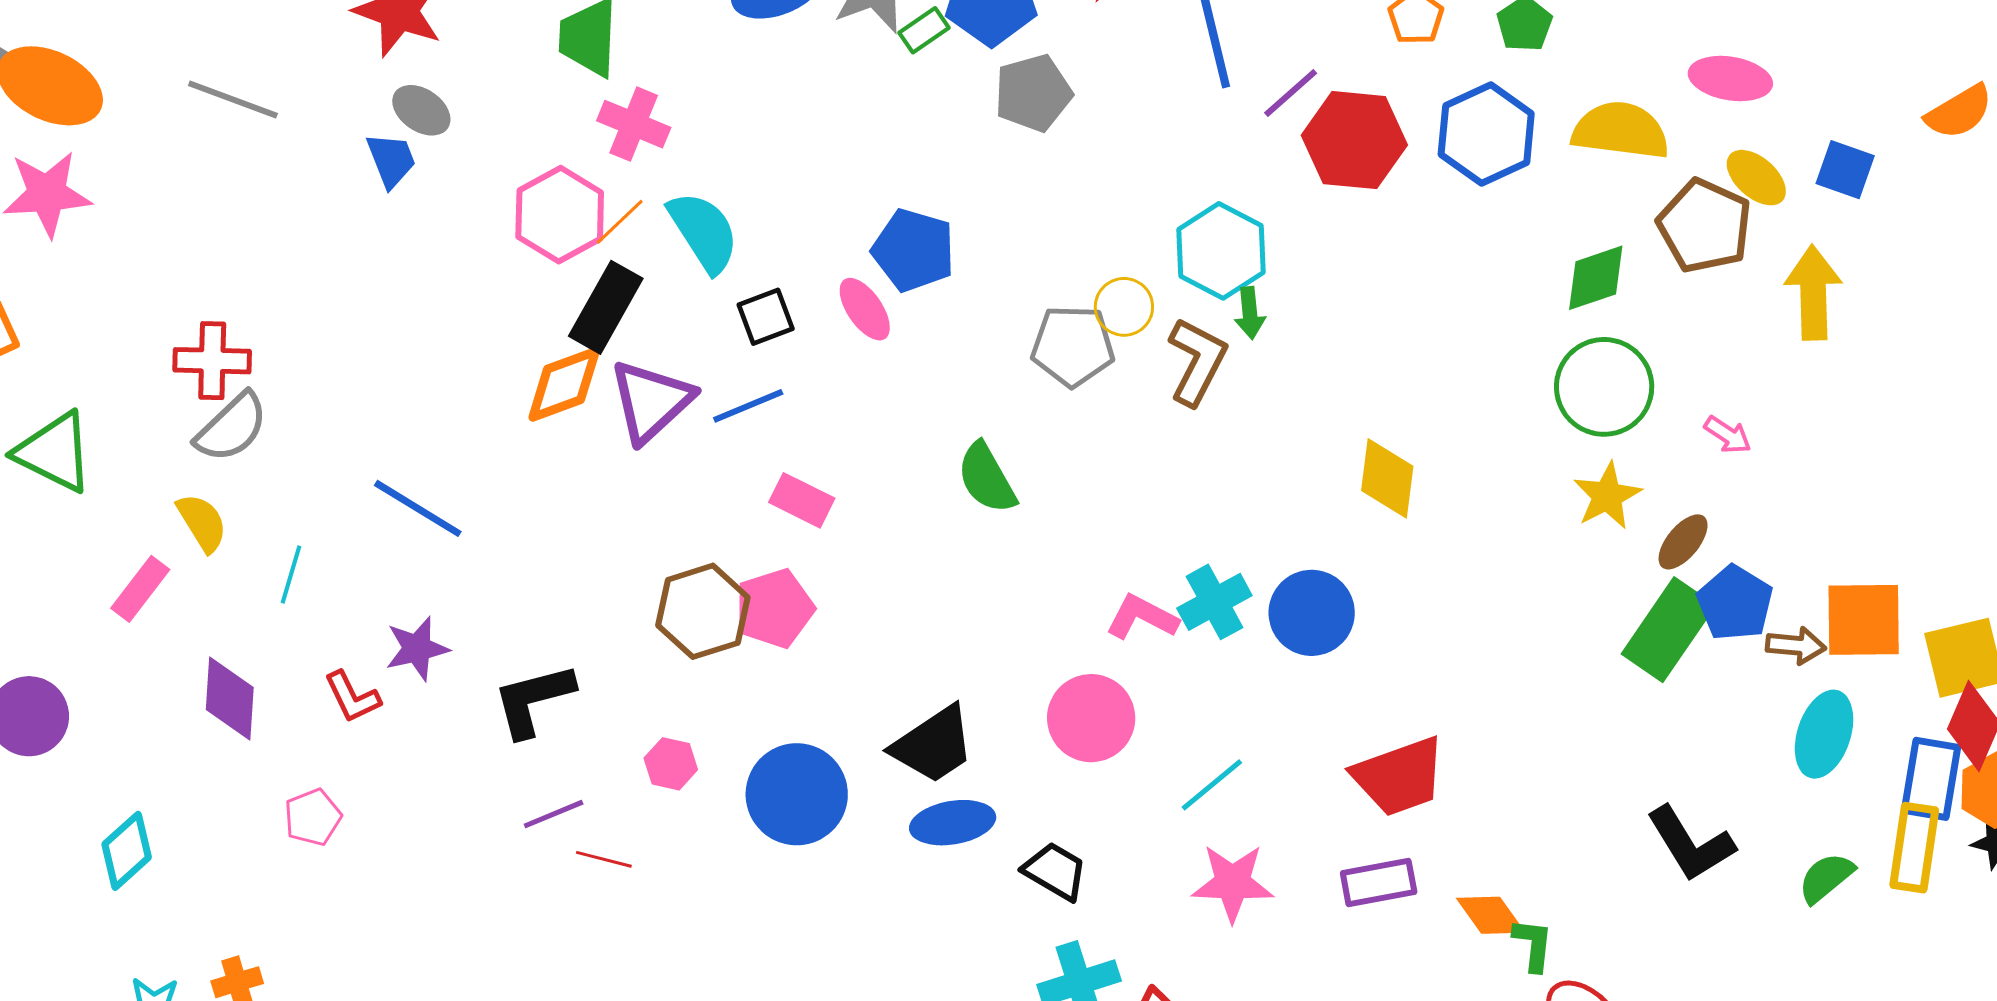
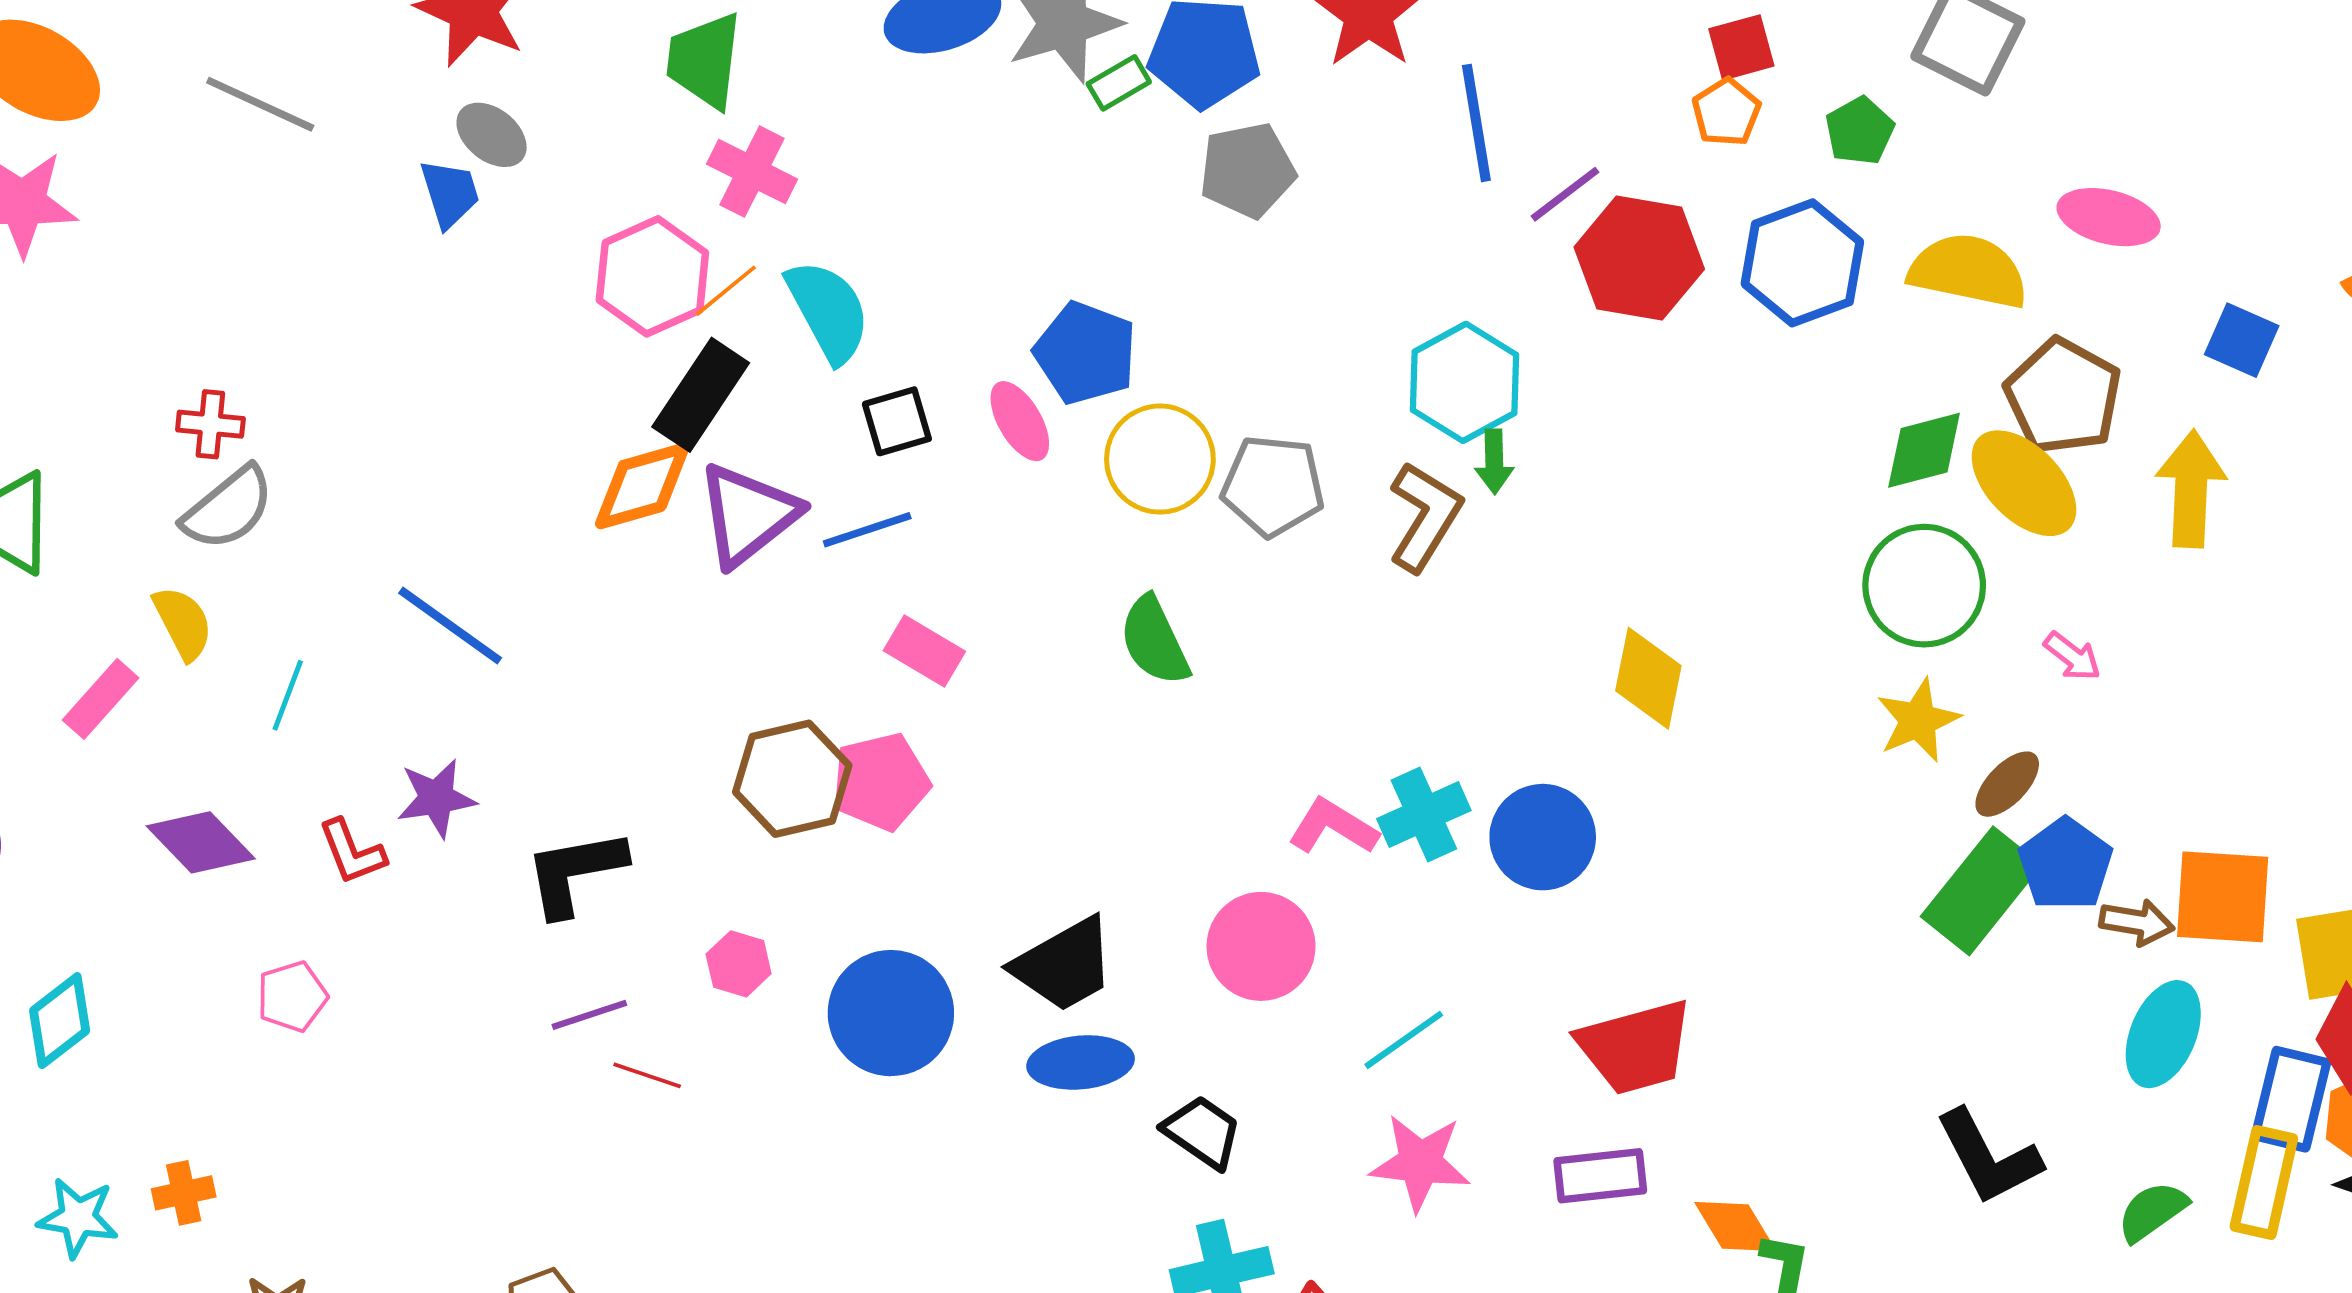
yellow ellipse: (1756, 178) -> (2024, 483), moved, size x1.5
yellow circle: (1124, 307) -> (1160, 459), moved, size x1.5
red cross: (212, 361) -> (210, 424), size x0.7
purple diamond: (230, 698) -> (201, 842), turned -52

